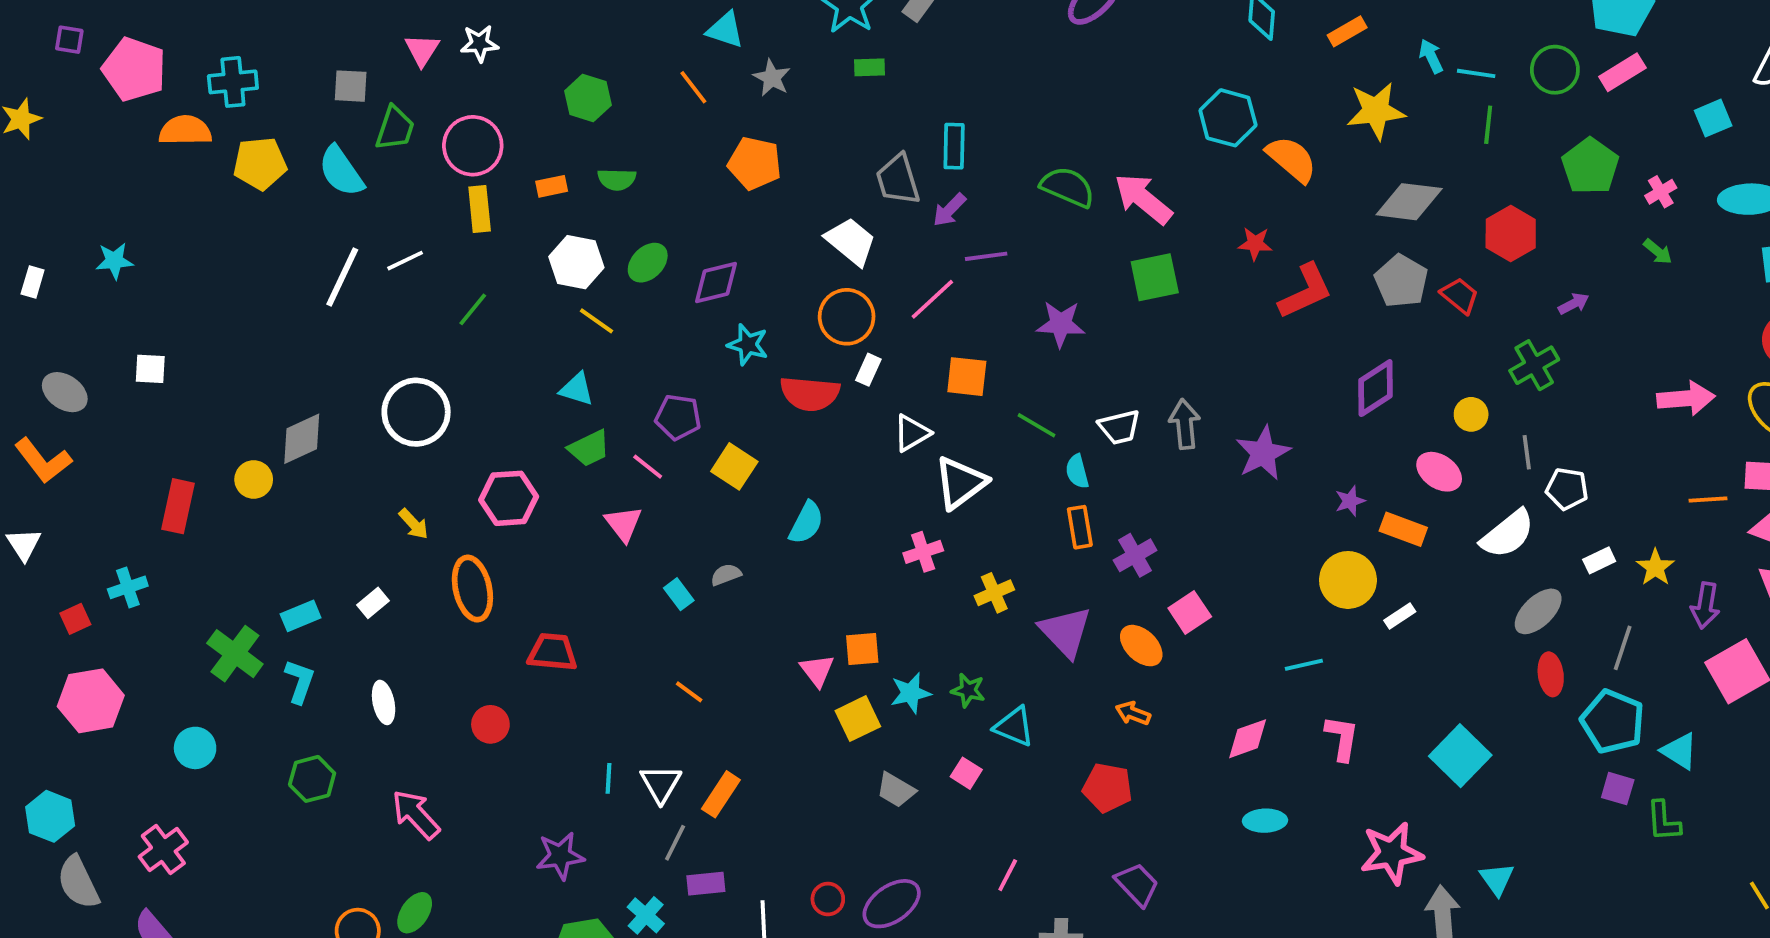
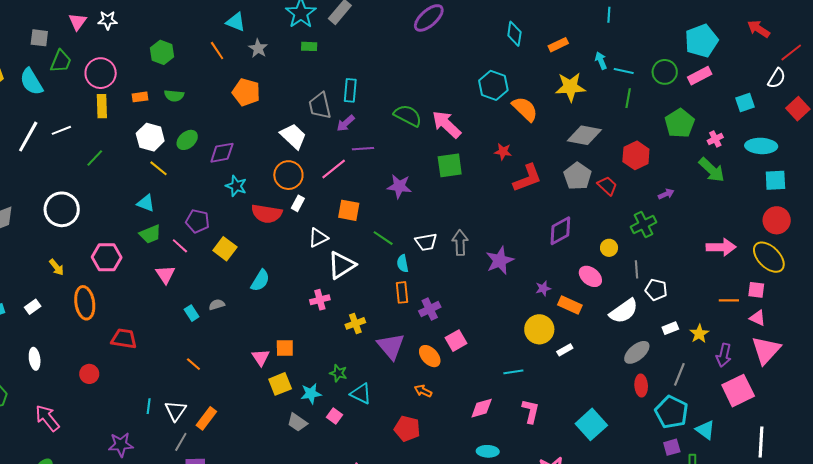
green arrow: (1658, 252) -> (712, 170), size x1.8
cyan star: (911, 693) -> (311, 394), moved
purple square: (1618, 789) -> (672, 447), turned -36

